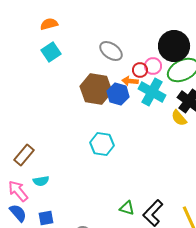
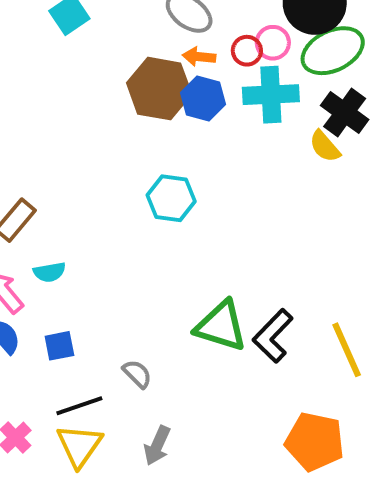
orange arrow: (130, 81) -> (199, 57), moved
cyan cross: (152, 92) -> (271, 95), turned -32
green triangle: (127, 208) -> (221, 326), size x1.8

